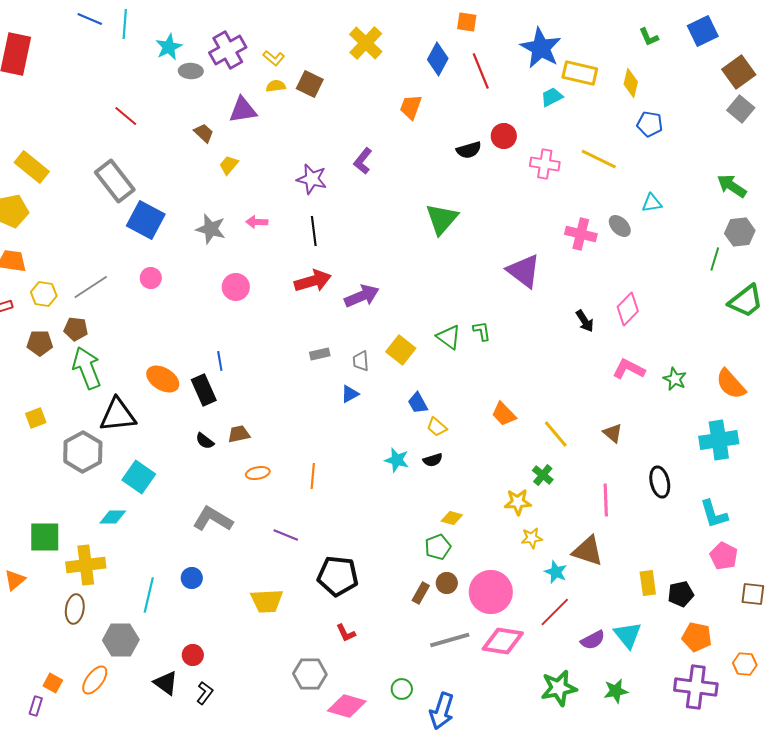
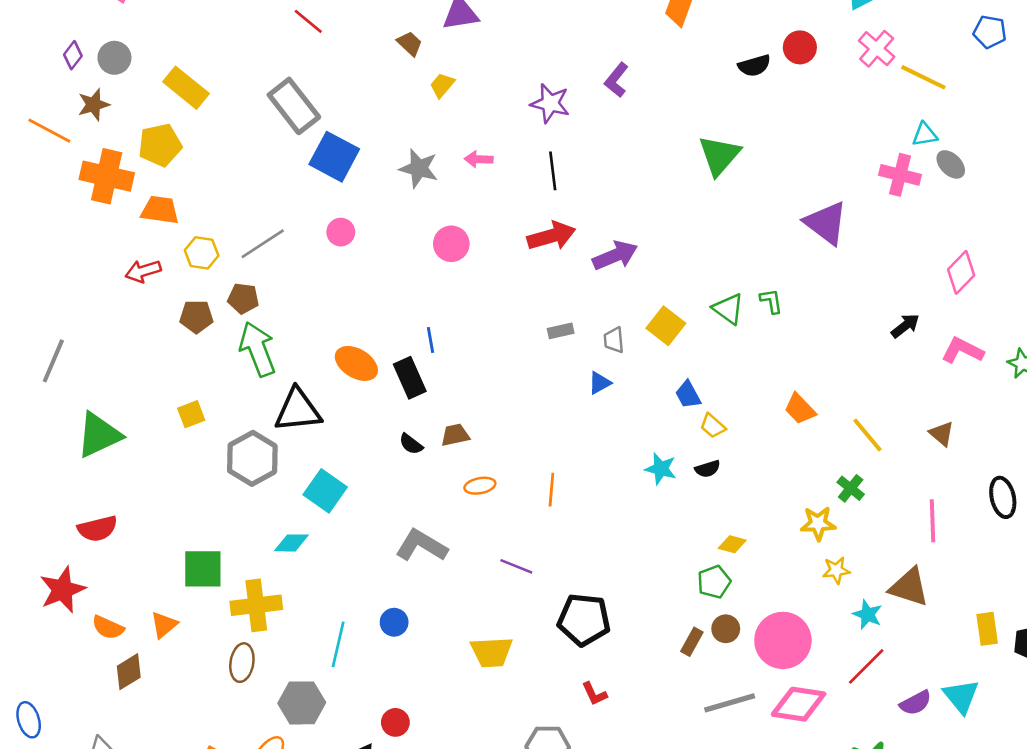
pink cross: (545, 164) -> (877, 49), moved, turned 32
cyan triangle: (652, 203) -> (925, 135), moved
black arrow: (585, 321) -> (905, 326), moved, turned -95

